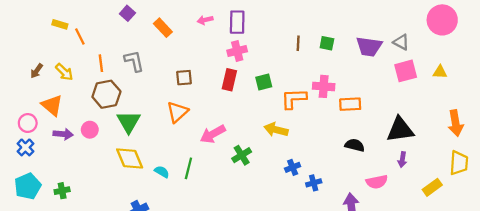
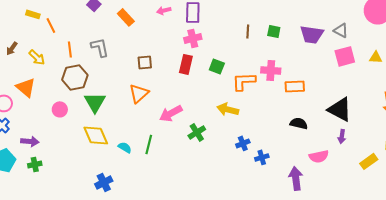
brown arrow: (37, 71) -> (12, 48), moved
green square: (264, 82) -> (217, 66), turned 35
black triangle: (400, 130) -> (340, 109), turned 36
purple arrow: (63, 134) -> (30, 141), moved

